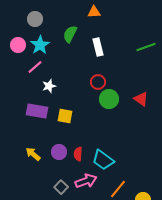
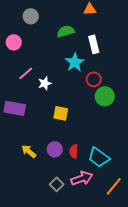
green semicircle: (70, 34) -> (66, 31), turned 48
cyan star: (40, 45) -> (75, 62), moved
pink line: (35, 67) -> (26, 73), moved
purple rectangle: (37, 111) -> (15, 108), moved

